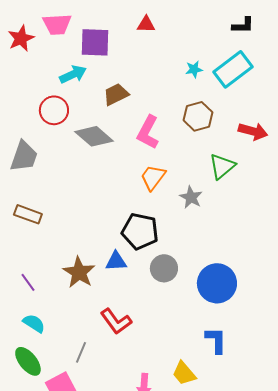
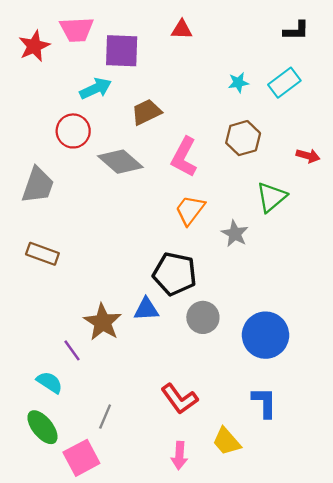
cyan rectangle: (233, 69) -> (284, 83), size x0.7
red arrow: (253, 131) -> (308, 156), size x0.7
purple line: (28, 282) -> (72, 350), moved
red L-shape: (116, 321) -> (179, 399), moved

